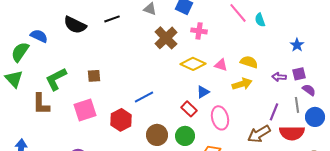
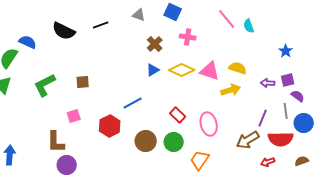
brown cross: (166, 38) -> (155, 44), size x0.7
pink triangle: (221, 65) -> (210, 71), size x1.5
blue triangle: (203, 92) -> (153, 70), moved
brown L-shape: (41, 104) -> (56, 142), moved
pink square: (85, 110) -> (74, 116), size x0.6

